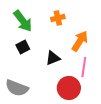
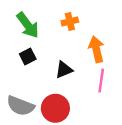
orange arrow: (80, 41) -> (96, 49), turned -45
red circle: (69, 88) -> (55, 108), moved

